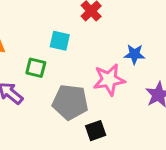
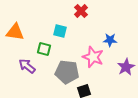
pink star: (109, 80) -> (93, 57), turned 30

